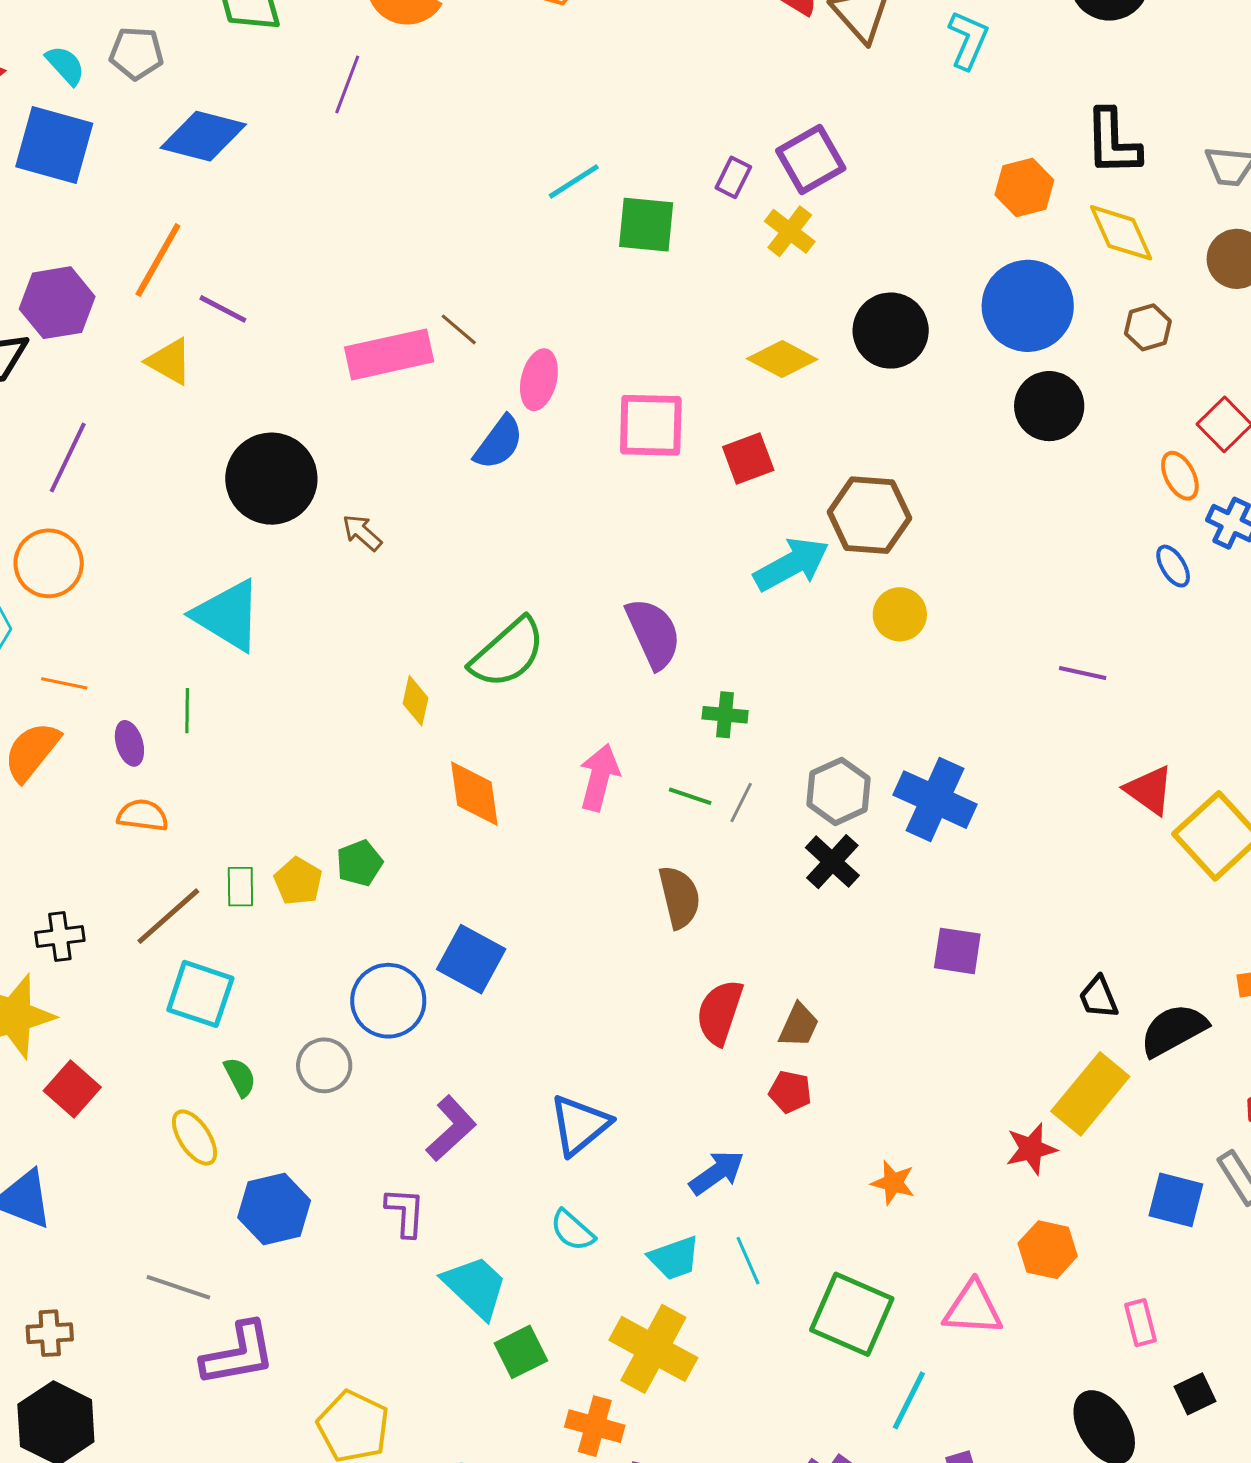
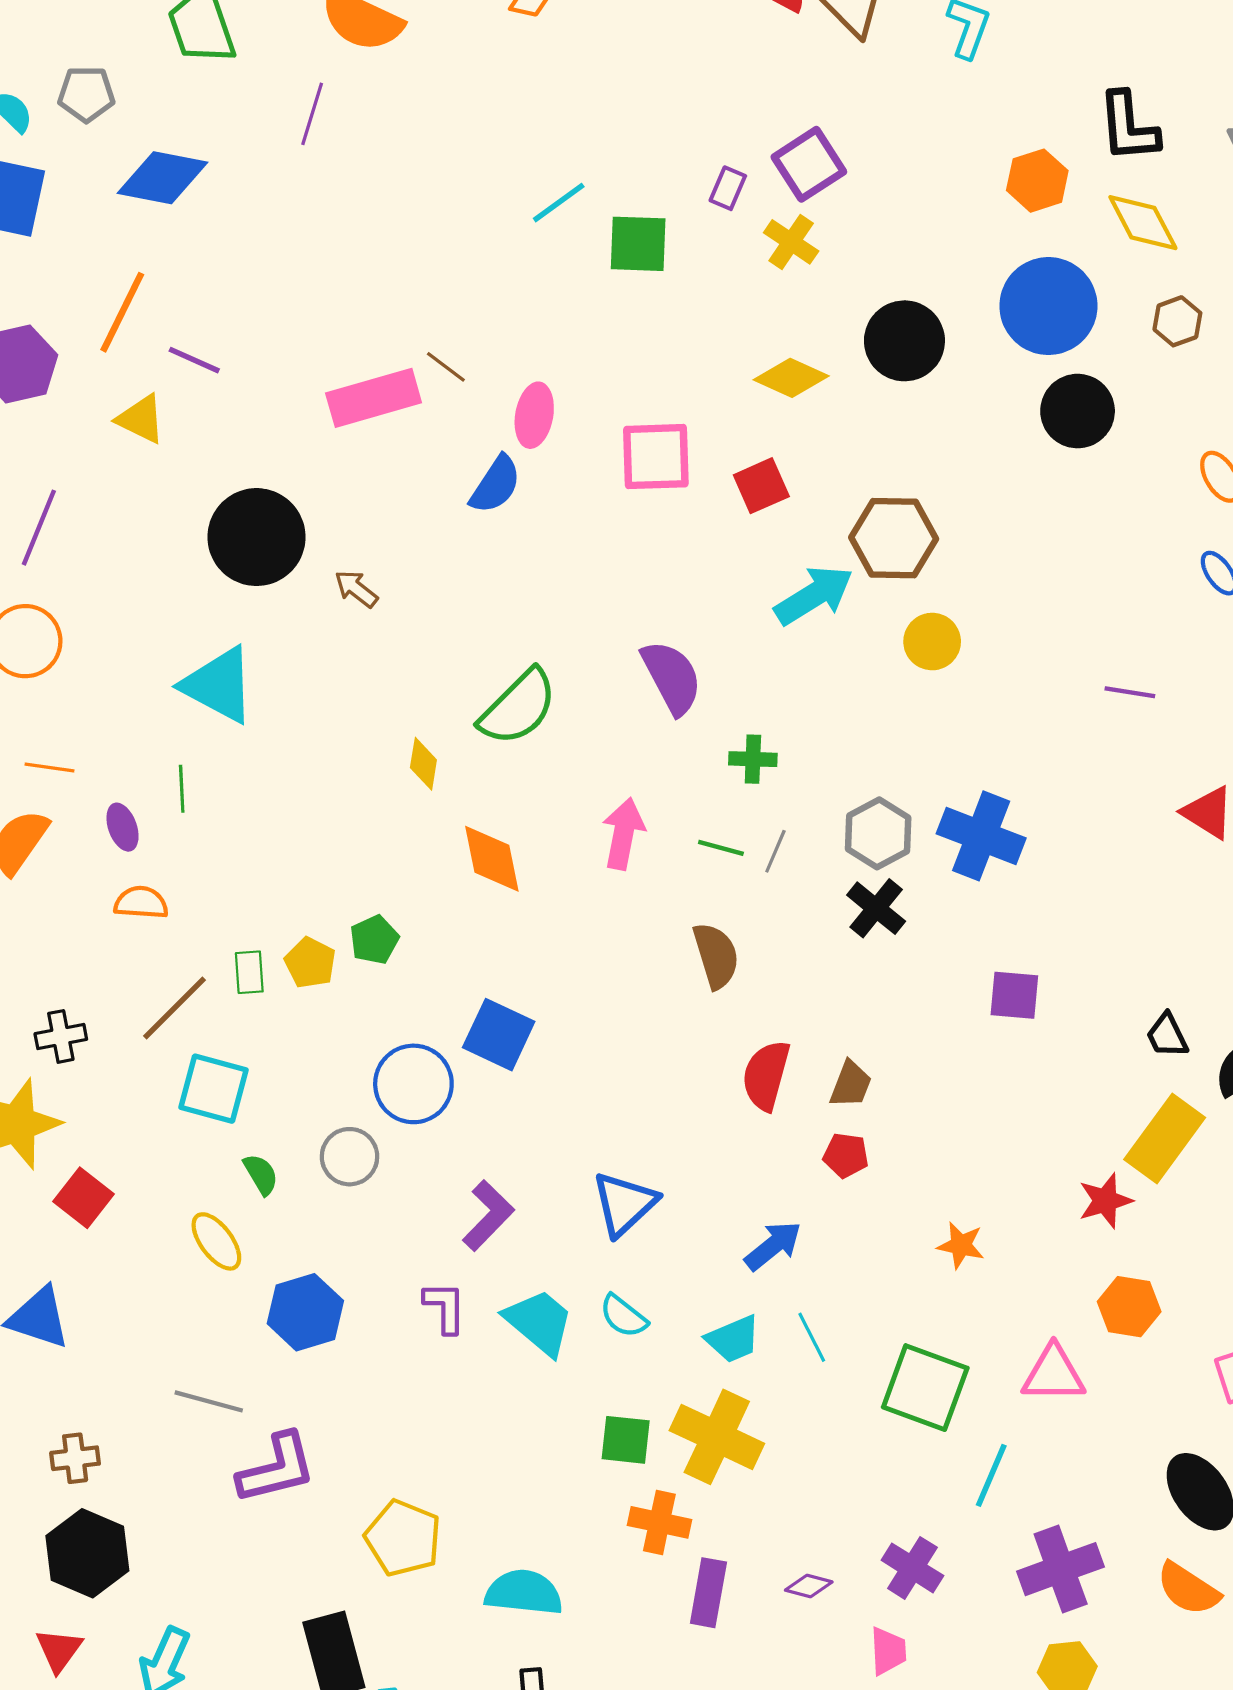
cyan trapezoid: (475, 1287) -> (539, 1322), moved
green square: (521, 1352) -> (626, 1440), moved, turned 36

